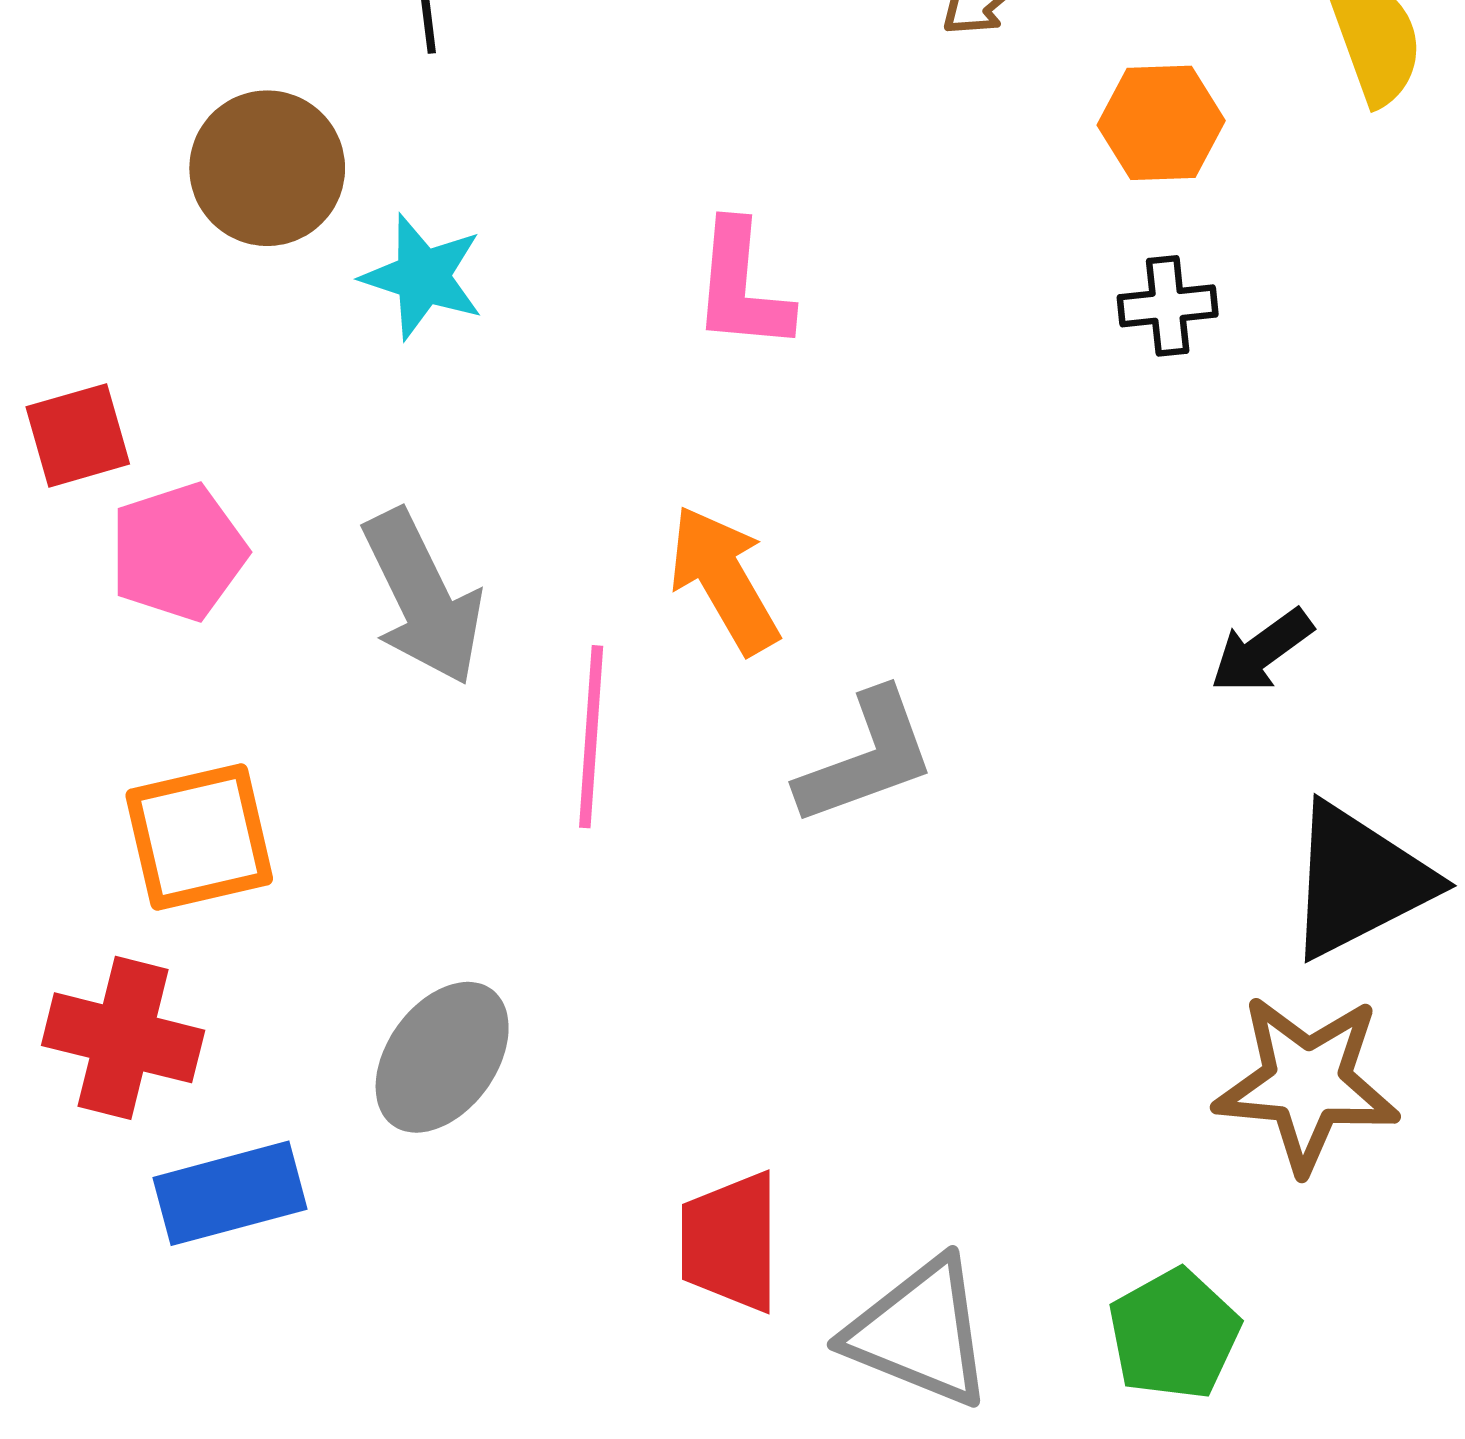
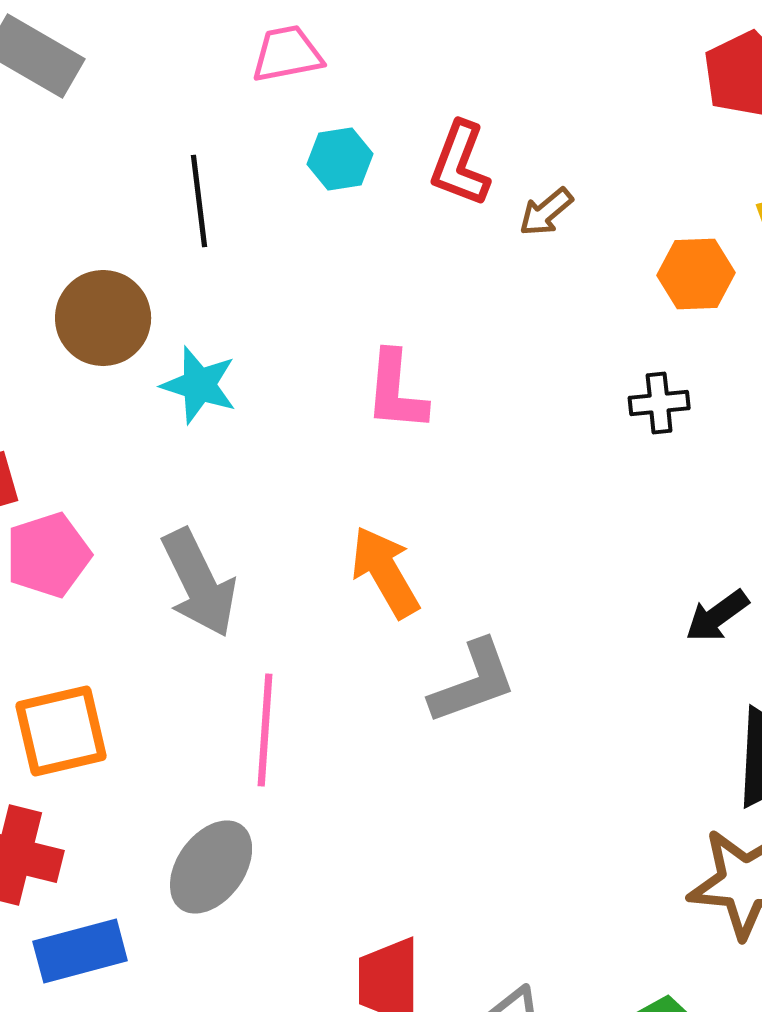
orange hexagon: (1161, 123) -> (696, 274), moved
pink line: (591, 737) -> (265, 730), moved

